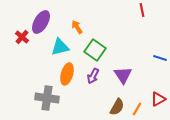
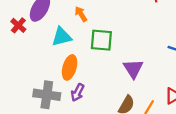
green square: (95, 50) -> (101, 40), turned -30
purple arrow: (93, 76) -> (78, 92), moved

